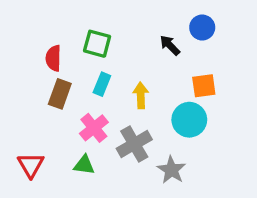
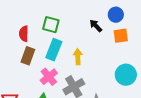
cyan rectangle: (102, 84) -> (54, 50), size x1.5
orange square: (204, 86) -> (121, 36), moved
cyan circle: (189, 120) -> (126, 75), moved

